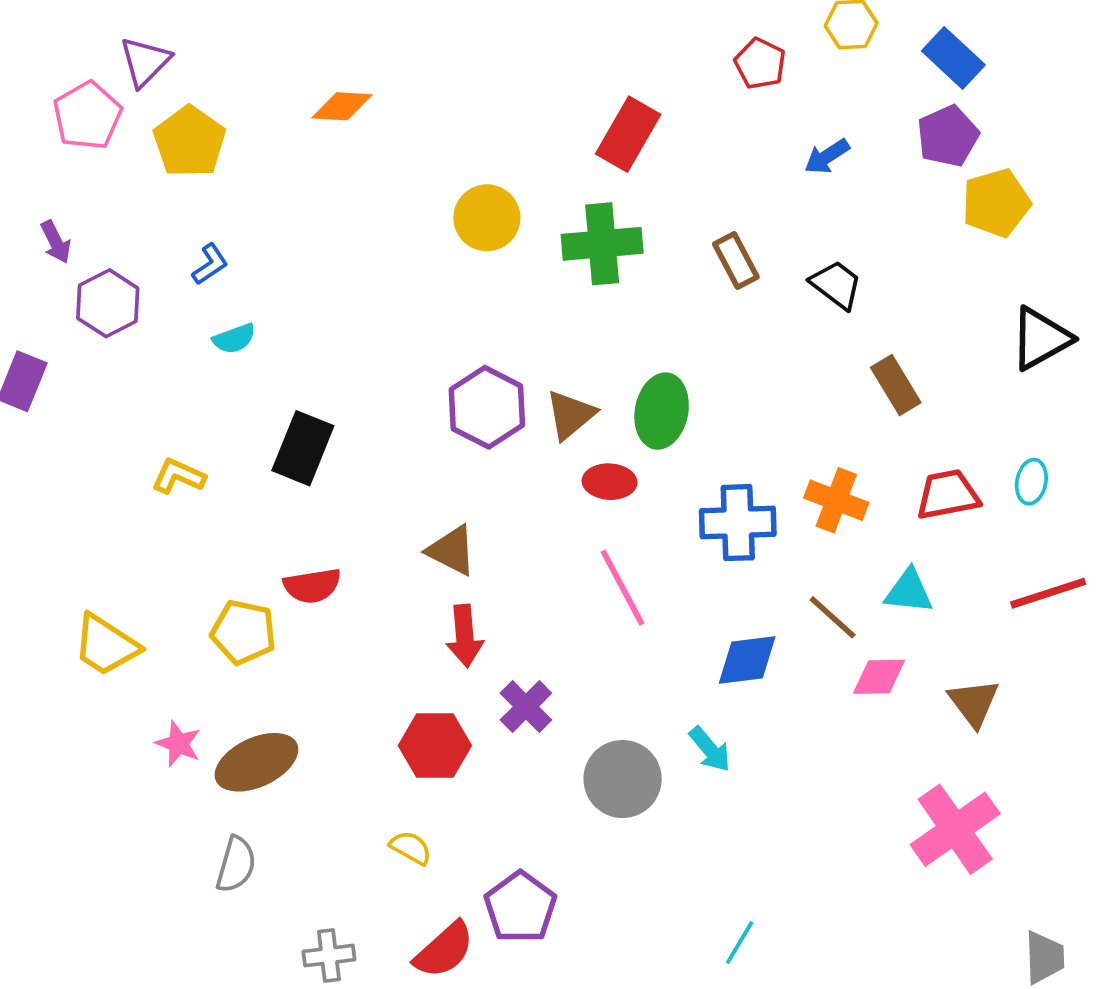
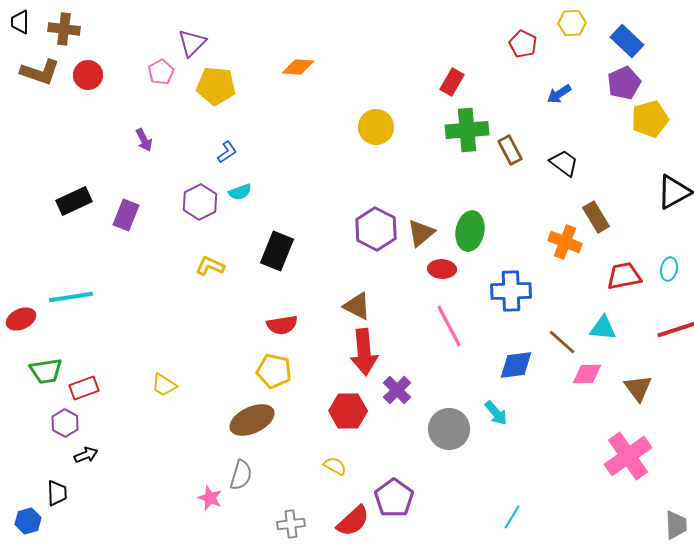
pink pentagon: (87, 116) -> (161, 72), size x0.7
red rectangle: (628, 134) -> (452, 82), size x0.7
yellow pentagon: (190, 142) -> (216, 86), turned -30
green cross: (602, 244) -> (467, 130), moved
purple hexagon: (108, 303) -> (200, 202), moved
orange cross: (836, 500) -> (565, 242), moved
yellow pentagon: (243, 632) -> (274, 371), moved
red arrow: (465, 636) -> (364, 352), size x1.4
yellow trapezoid: (106, 645) -> (164, 385), moved, size x0.7
pink star: (178, 744) -> (210, 498), moved

